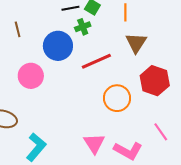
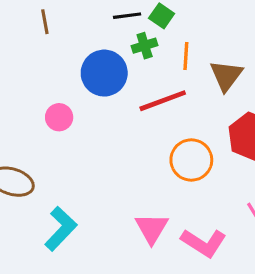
orange line: (125, 12) -> (186, 56), moved
brown line: (18, 29) -> (45, 22), moved
pink circle: (31, 76) -> (59, 117), size x0.7

